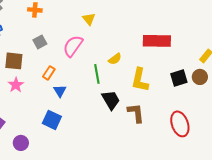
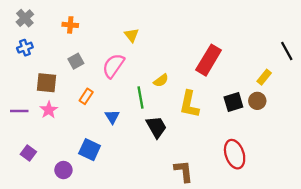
red rectangle: (157, 41) -> (209, 60), turned -60
blue triangle: (60, 91) -> (112, 117), moved
brown L-shape: (136, 113) -> (184, 171), moved
purple circle: (21, 143) -> (63, 170), moved

